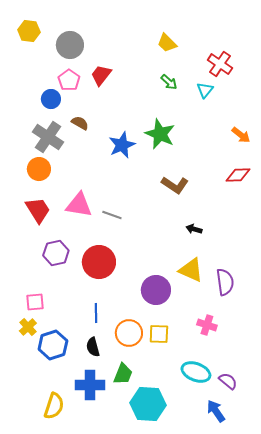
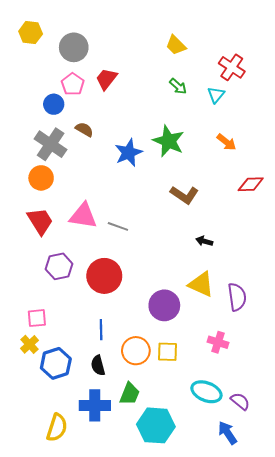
orange arrow: (241, 135) -> (226, 142), moved

